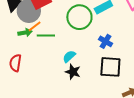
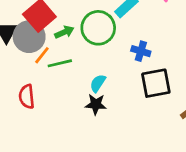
green arrow: (25, 33) -> (64, 32), moved
red semicircle: (15, 63) -> (27, 97), moved
black star: (73, 72) -> (96, 104), moved

